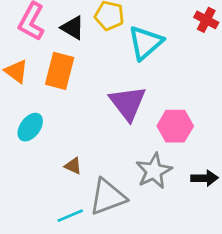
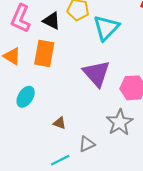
gray triangle: (108, 197) -> (87, 144), size x0.6

